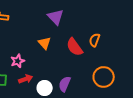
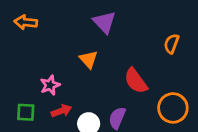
orange semicircle: (95, 40) -> (171, 44), moved
red semicircle: (75, 47) -> (136, 81), moved

